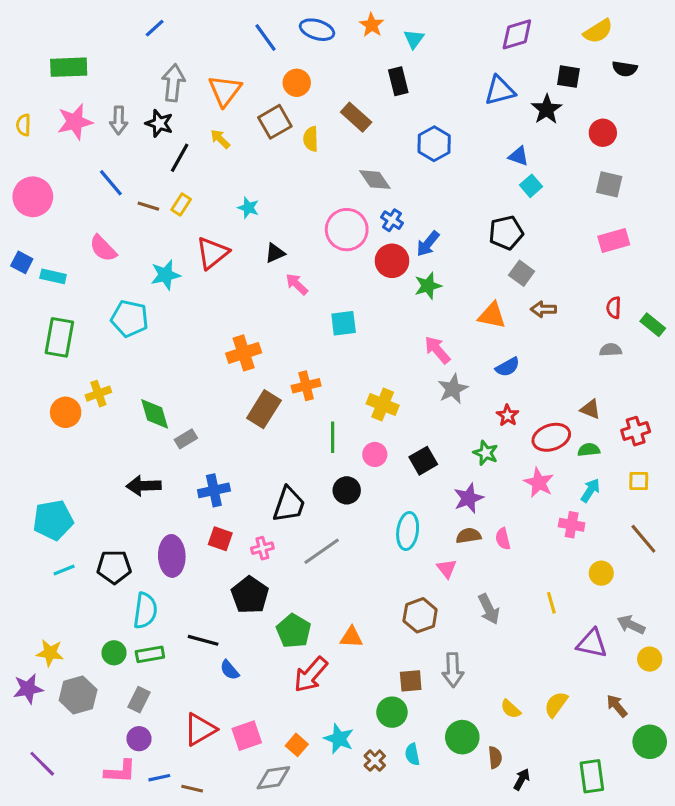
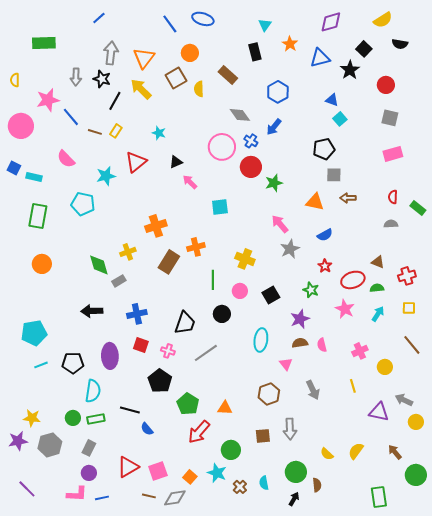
orange star: (372, 25) -> (290, 44), moved
black square: (568, 77) -> (364, 49), turned 35
pink star: (75, 122) -> (48, 100), moved
yellow arrow: (220, 139) -> (141, 89), size x1.6
blue arrow: (428, 244) -> (274, 127), moved
gray square: (522, 273) -> (334, 175), turned -35
yellow cross: (98, 394) -> (128, 252), moved
pink cross: (572, 525) -> (360, 351), moved, turned -35
pink cross: (262, 548) -> (168, 351), turned 32
green circle: (392, 712) -> (231, 450), moved
black arrow: (522, 779) -> (294, 499), moved
brown line: (192, 789) -> (149, 496), moved

